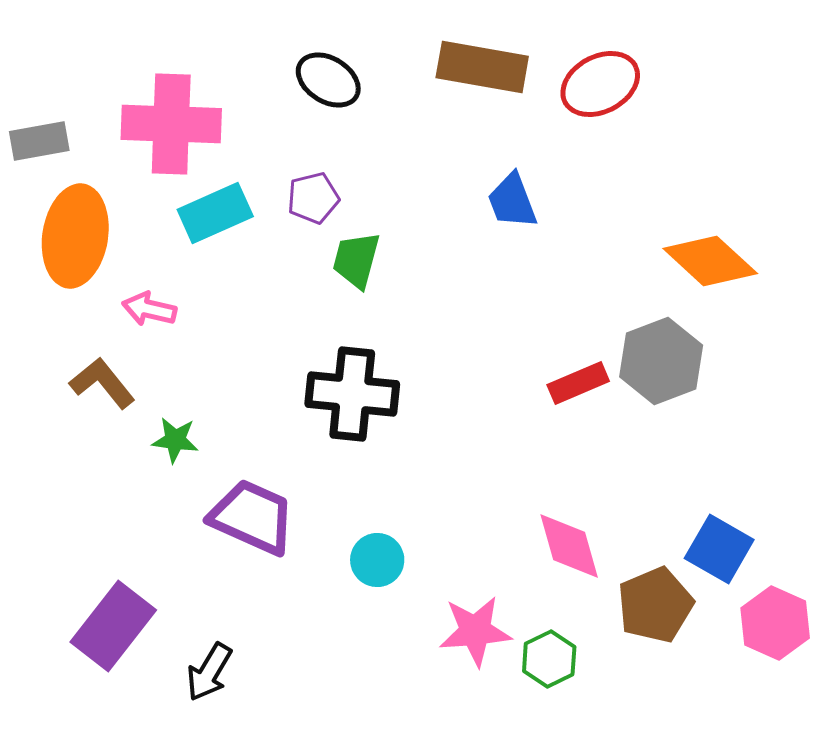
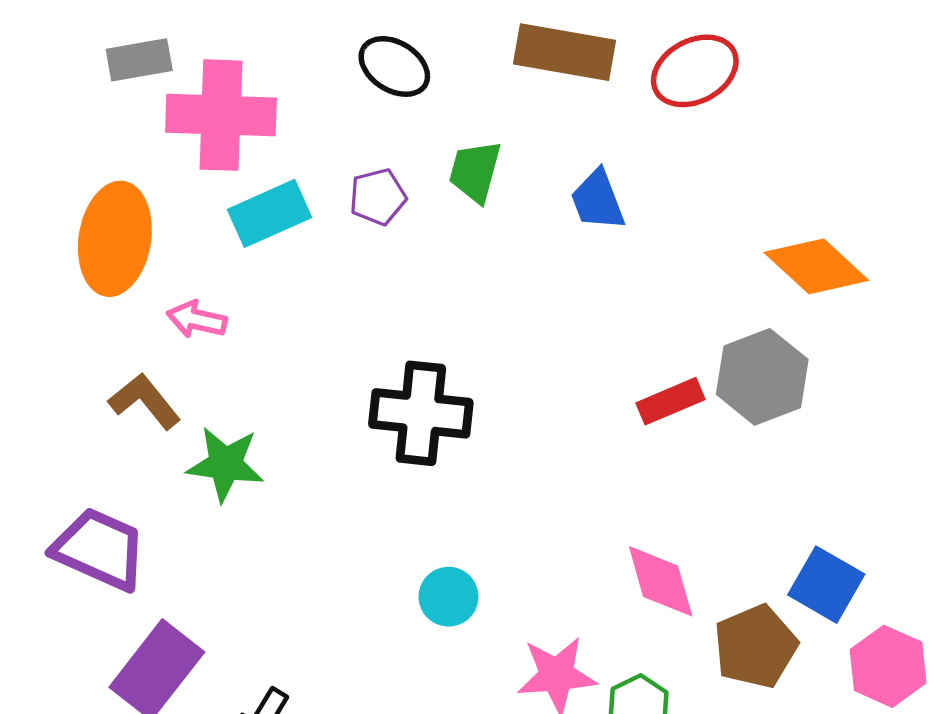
gray rectangle: (39, 141) -> (139, 60), moved
green trapezoid: (356, 260) -> (475, 171), moved
green star: (175, 440) -> (225, 464), size x1.5
purple trapezoid: (252, 517) -> (99, 549), moved

